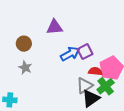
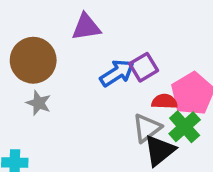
brown circle: (24, 44) -> (33, 60), size x1.6

